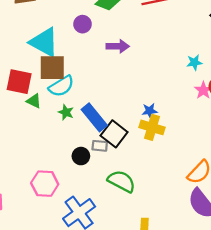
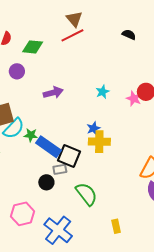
purple arrow: (118, 46) -> (53, 93), moved
cyan star: (194, 62) -> (103, 92), moved
green star: (66, 112) -> (31, 135), moved
green semicircle: (122, 181) -> (86, 194), turned 40

